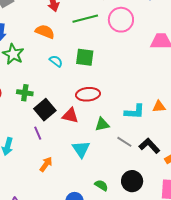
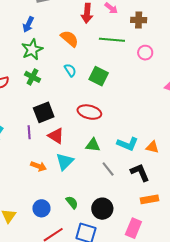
pink circle: (121, 20) -> (145, 53), size x0.6
green cross: (25, 93) -> (33, 77), moved
red triangle: (70, 116) -> (56, 136), moved
black L-shape: (149, 146) -> (140, 172), moved
orange arrow: (46, 164) -> (39, 166), moved, turned 56

